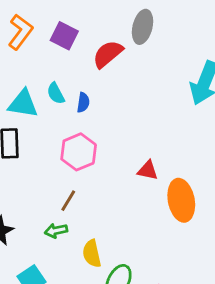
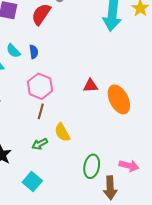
brown line: (68, 201) -> (41, 111), moved
yellow semicircle: (92, 254) -> (62, 132), moved

